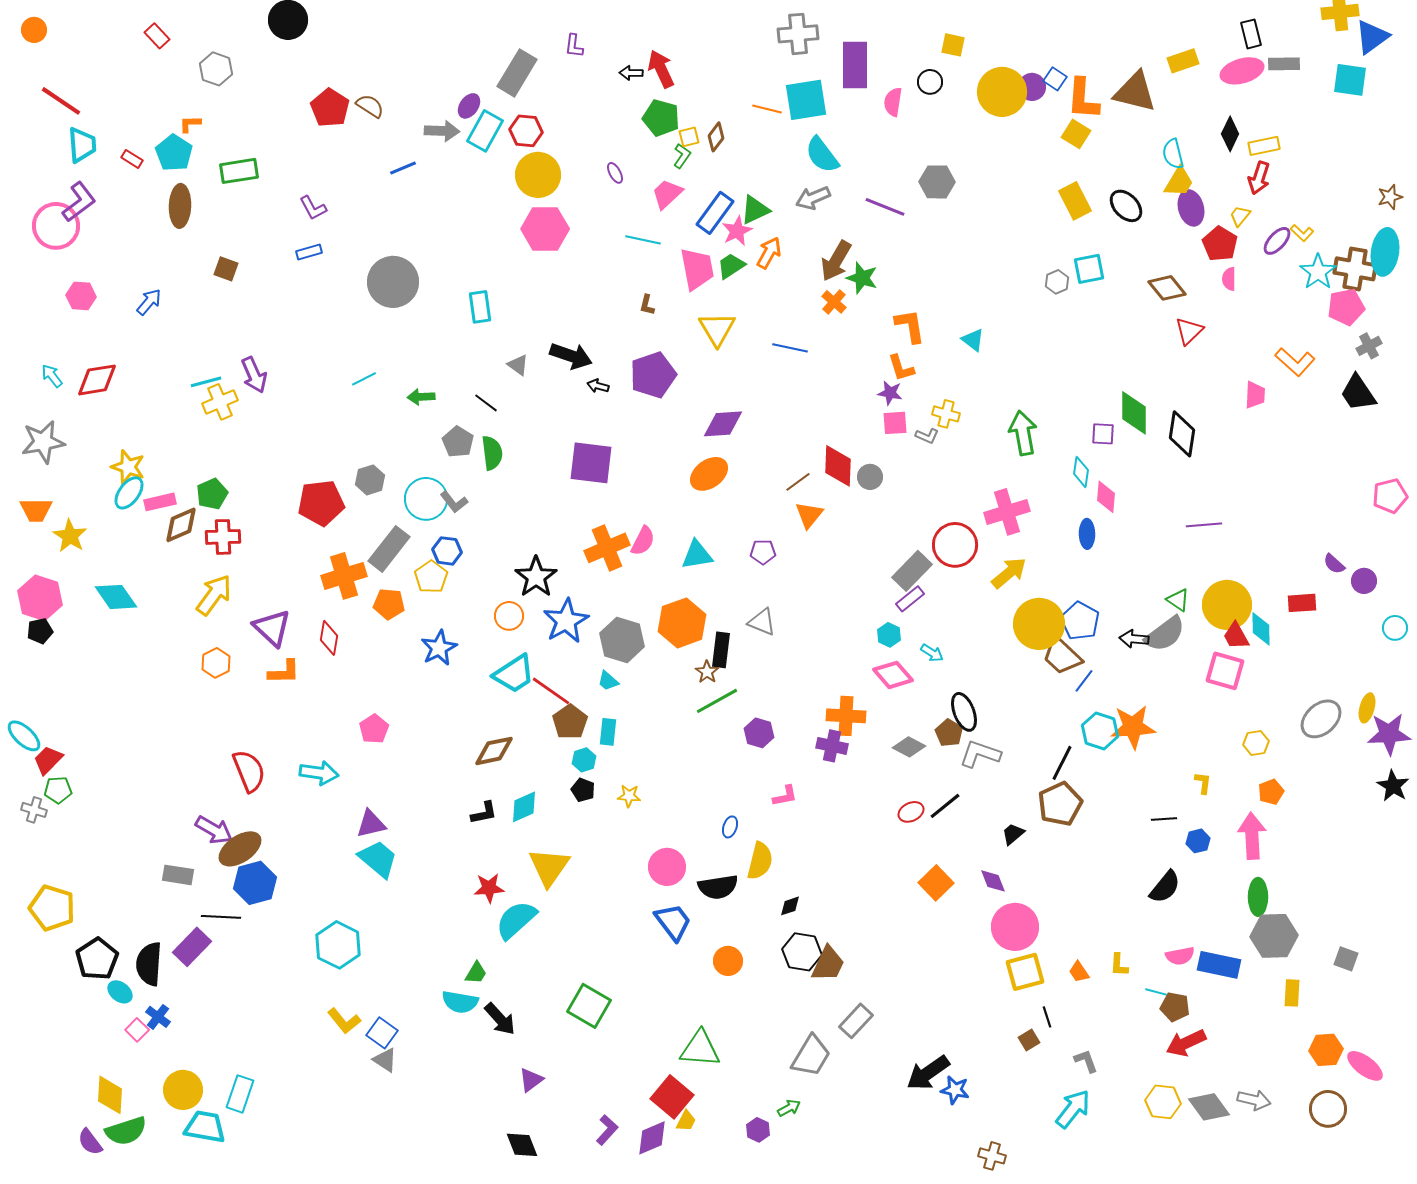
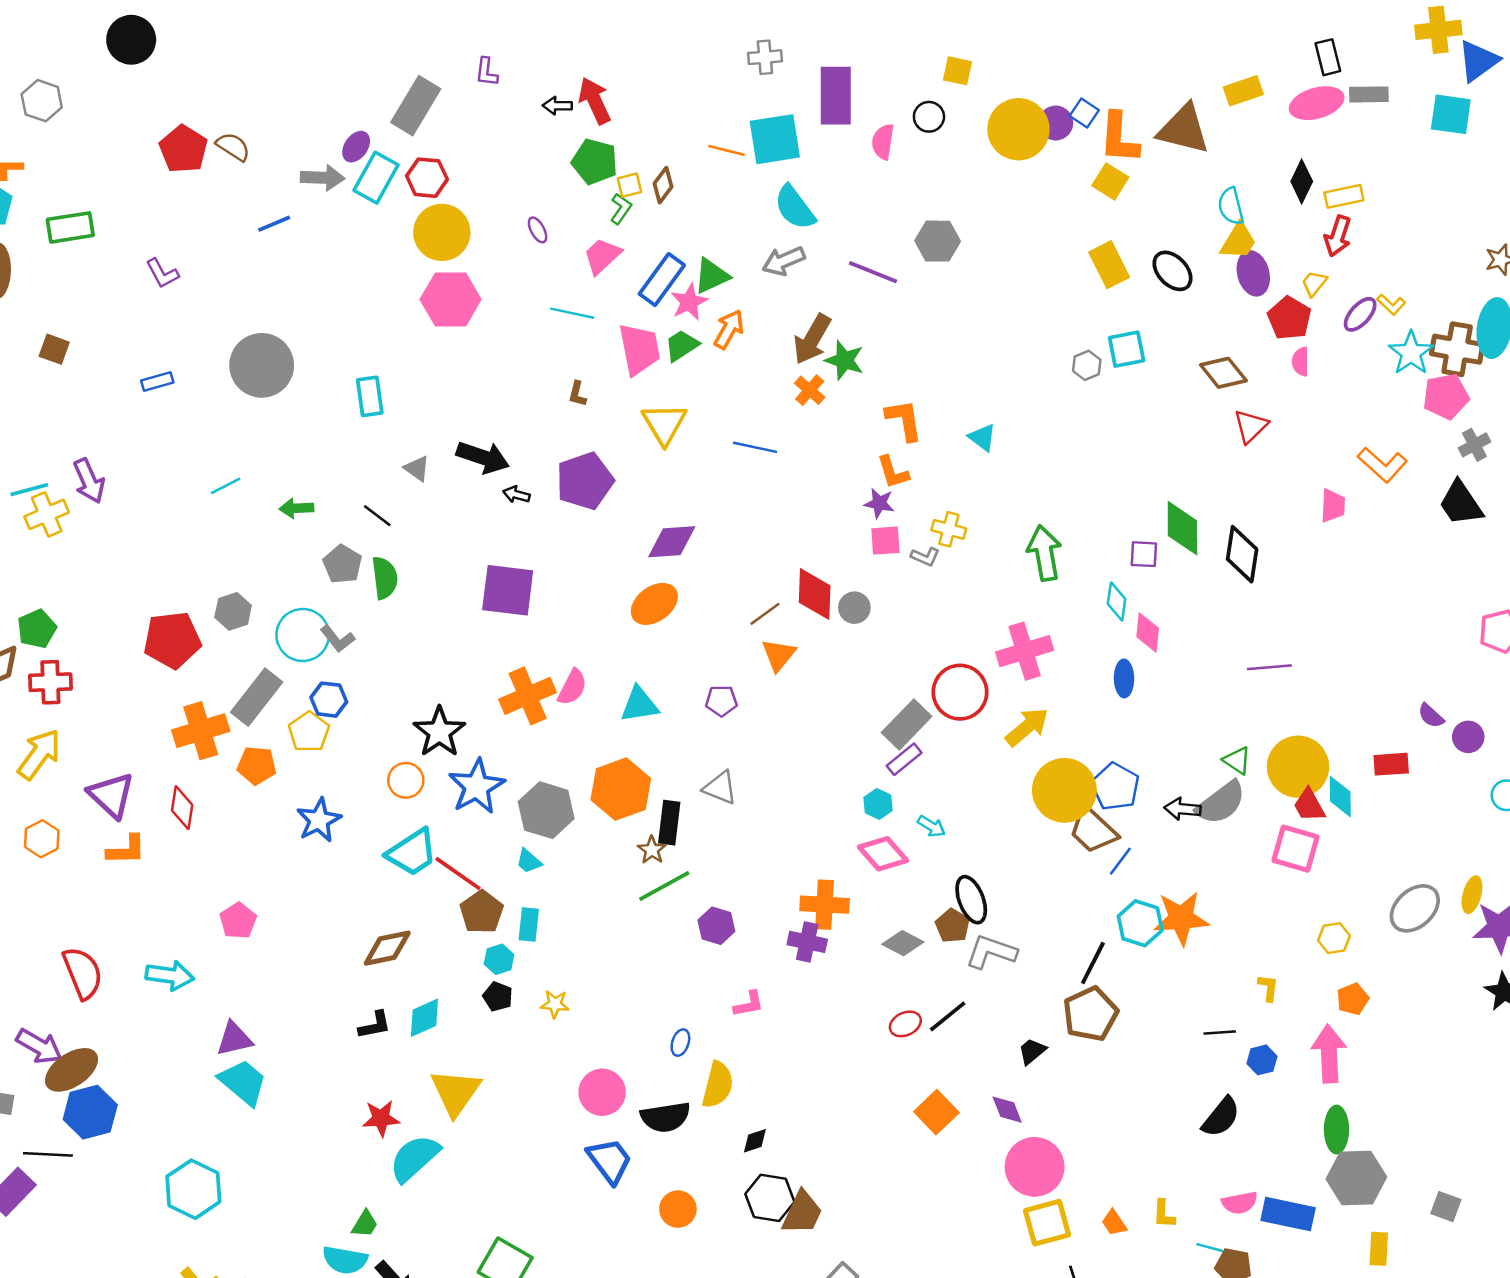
gray cross: (798, 34) -> (765, 57), size x0.7
blue rectangle: (309, 252) -> (157, 381), moved

